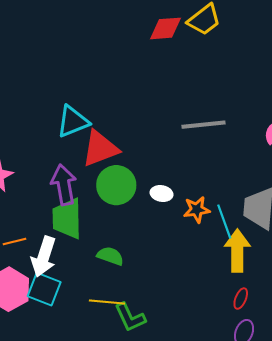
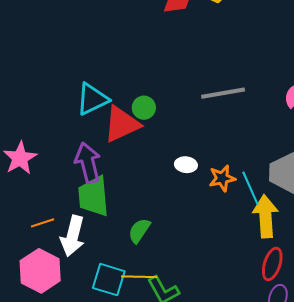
green circle: (116, 185) -> (144, 108), moved, size x0.6
green semicircle: (110, 256) -> (139, 231), turned -72
cyan square: (44, 289) -> (109, 280), moved
red ellipse: (241, 299) -> (272, 264), size x1.5

